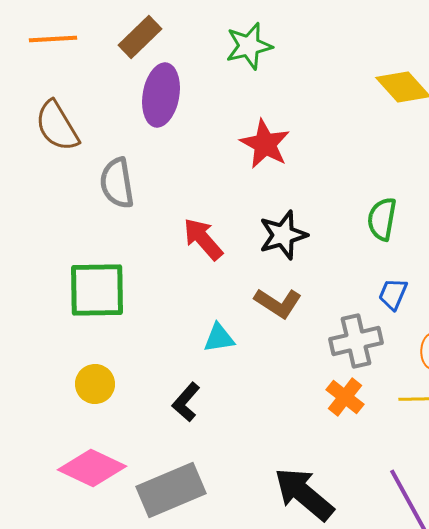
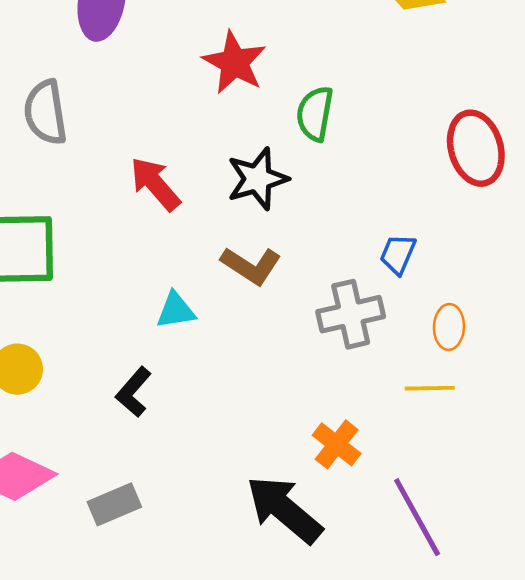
green semicircle: (382, 219) -> (315, 114), moved
orange cross: (345, 397) -> (337, 444), moved
gray rectangle: (171, 490) -> (114, 504), size x0.6

